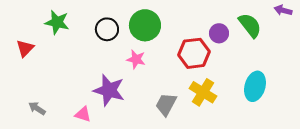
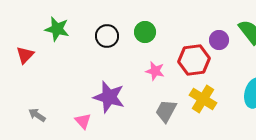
green circle: (145, 25) -> (145, 32), size x0.7
pink star: (136, 59) -> (155, 71), moved
pink triangle: (83, 114) -> (83, 121), turned 30

